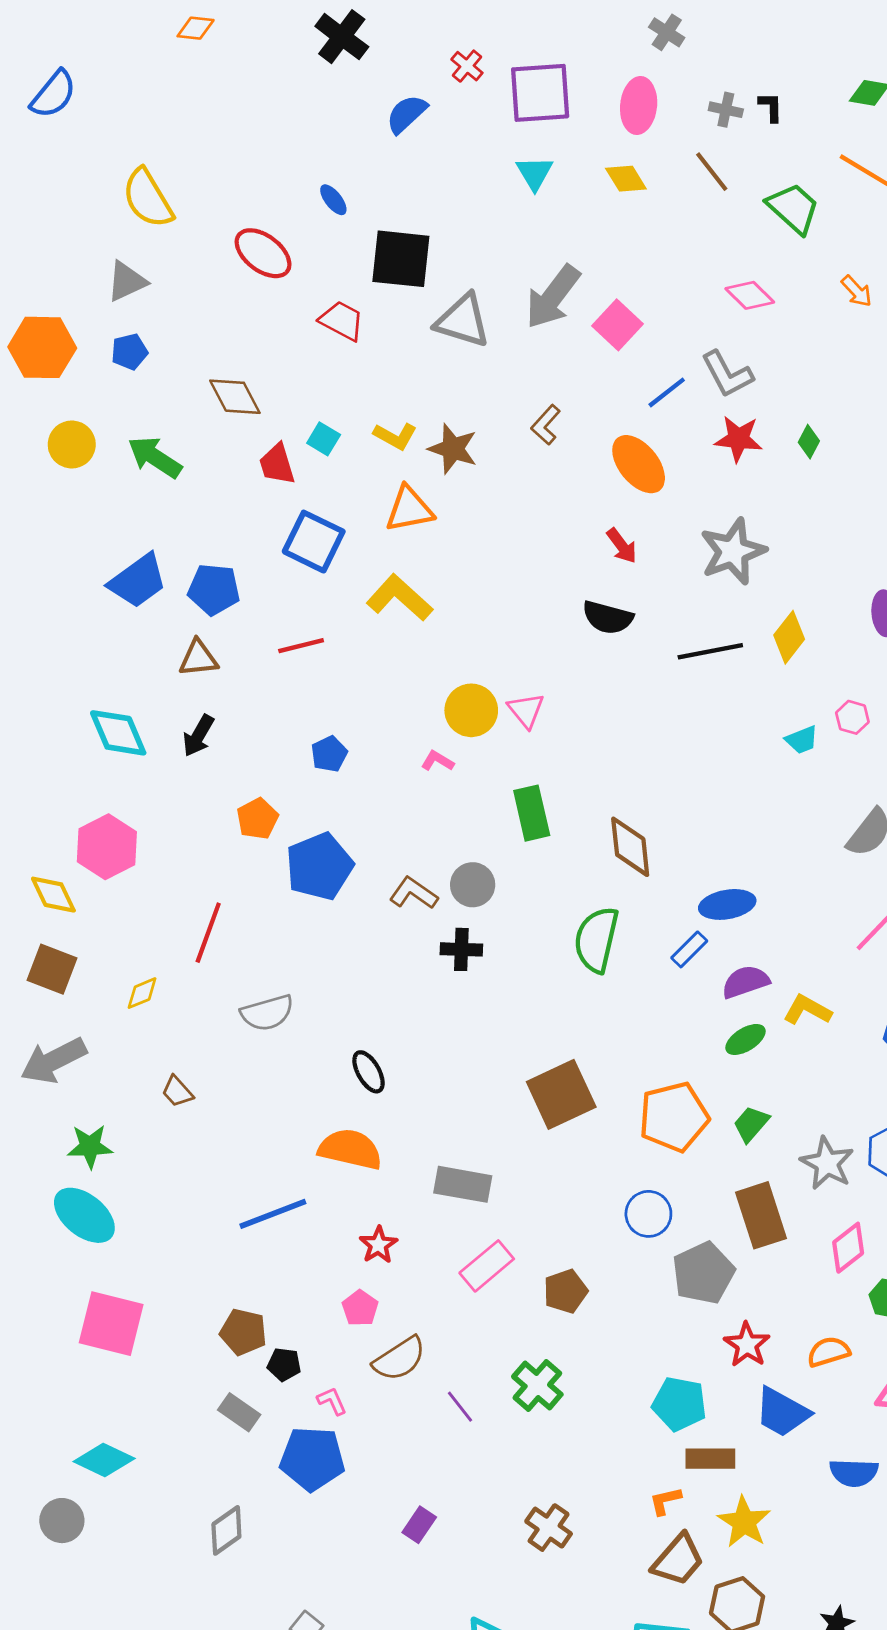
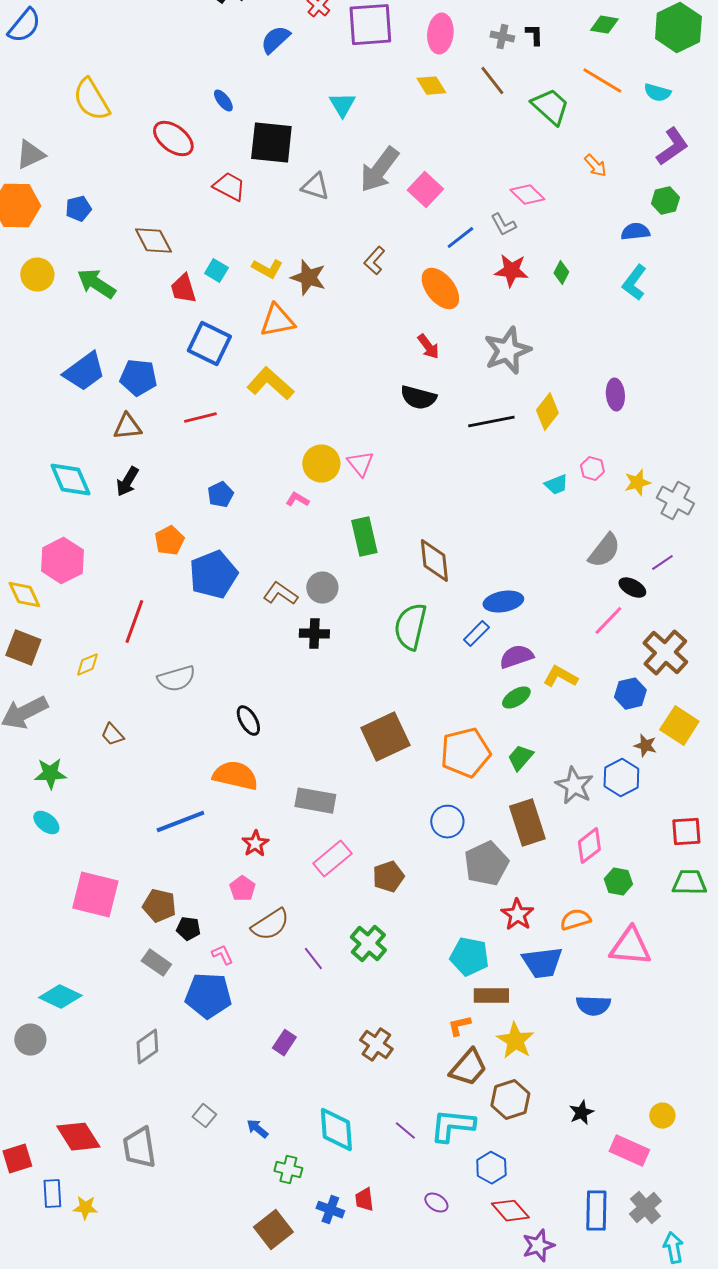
cyan triangle: (535, 173) -> (342, 105), moved
gray triangle: (127, 281) -> (30, 155), moved
pink diamond: (750, 295) -> (527, 195), moved
gray triangle: (463, 321) -> (315, 187), size x0.7
gray L-shape: (727, 374) -> (503, 225), size x0.7
cyan ellipse: (84, 1215) -> (46, 823), size x0.6
pink square: (111, 1324) -> (95, 895), moved
blue trapezoid: (782, 1412) -> (542, 963), turned -36

